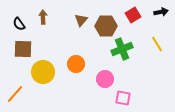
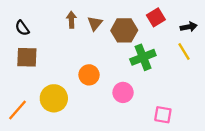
black arrow: (161, 12) -> (189, 27), moved
brown arrow: (43, 17) -> (71, 20), moved
yellow circle: (43, 72) -> (54, 98), moved
pink square: (123, 98) -> (163, 115), moved

